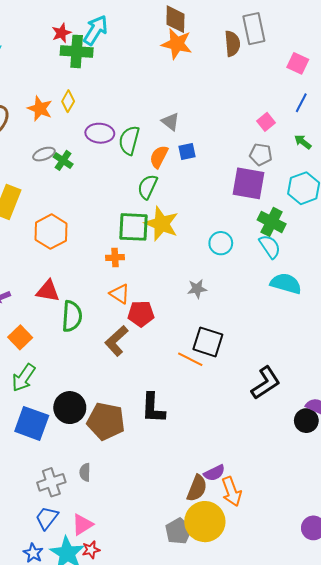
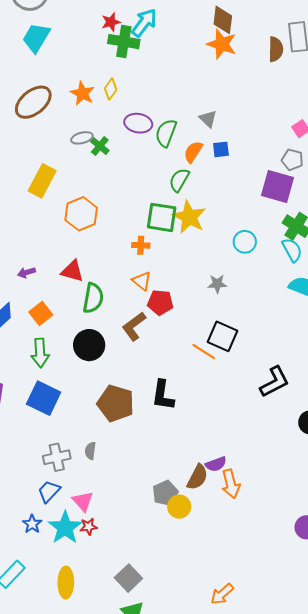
green arrow: (24, 378) -> (40, 353), turned -44
black circle: (70, 408) -> (89, 345), moved
yellow circle: (205, 522) -> (179, 507), moved, size x0.6
pink triangle: (82, 525) -> (83, 501), turned -45
gray pentagon: (179, 531) -> (165, 493), moved

